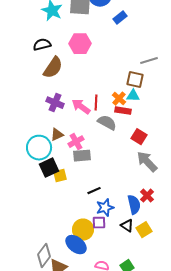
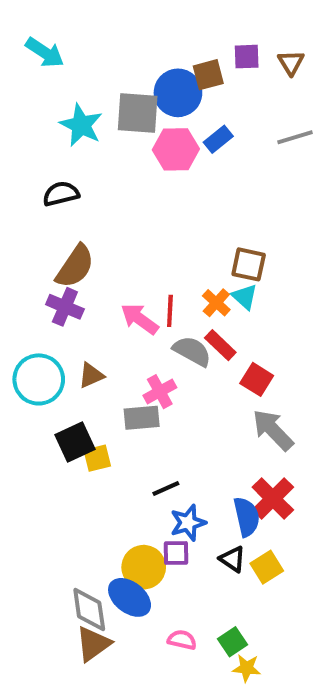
pink hexagon: (80, 44) -> (176, 149), moved
gray line: (149, 61) -> (295, 137), moved
brown semicircle: (53, 68) -> (75, 266), moved
cyan triangle: (133, 96) -> (245, 297), turned 40
purple cross: (55, 103) -> (65, 307), moved
red rectangle: (123, 111) -> (220, 345), moved, turned 35
pink cross: (76, 142) -> (160, 392), moved
cyan circle: (39, 148) -> (39, 379), moved
red cross: (147, 196) -> (273, 499), size x1.5
gray diamond: (44, 256) -> (89, 610), moved, turned -45

